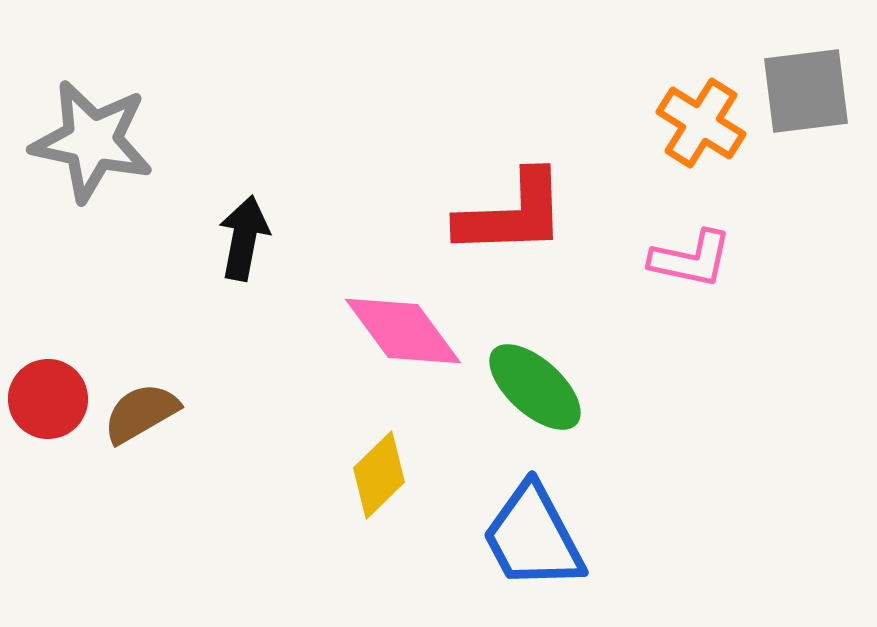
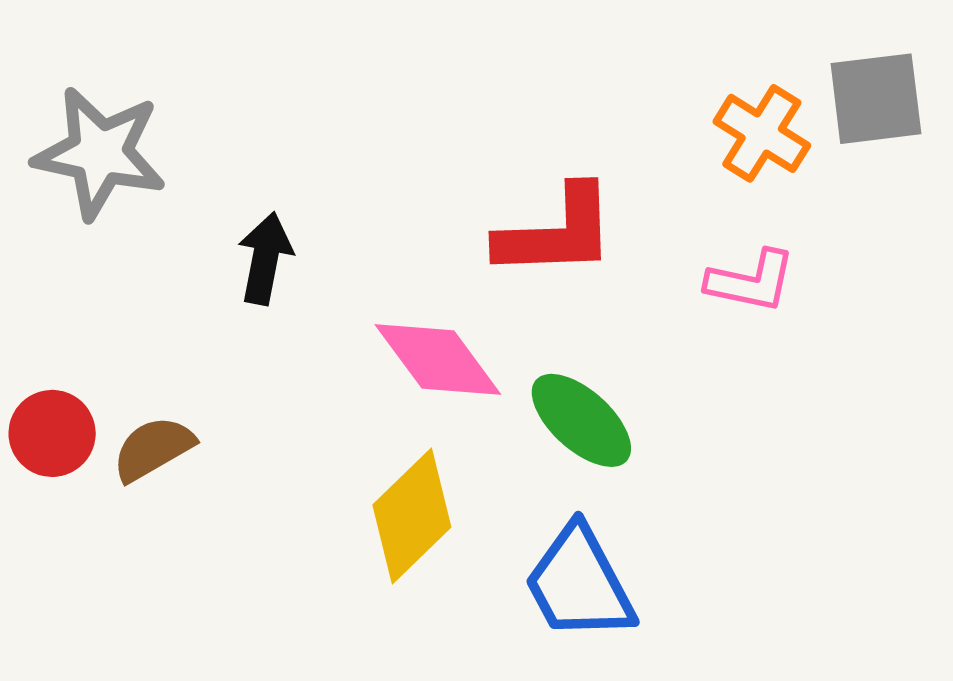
yellow diamond: (379, 475) -> (412, 516), size x1.4

